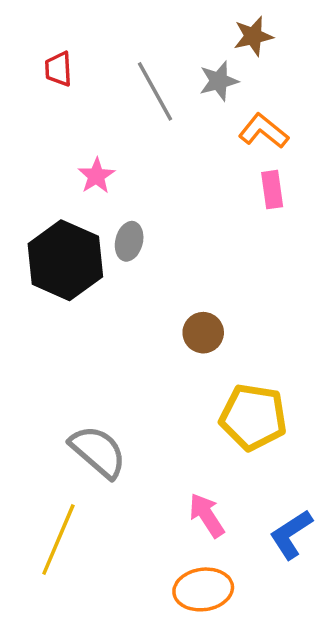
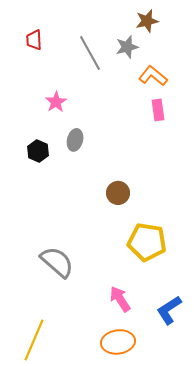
black hexagon: (65, 260) -> (38, 151), size x0.5
yellow line: (58, 539) -> (34, 340), moved

